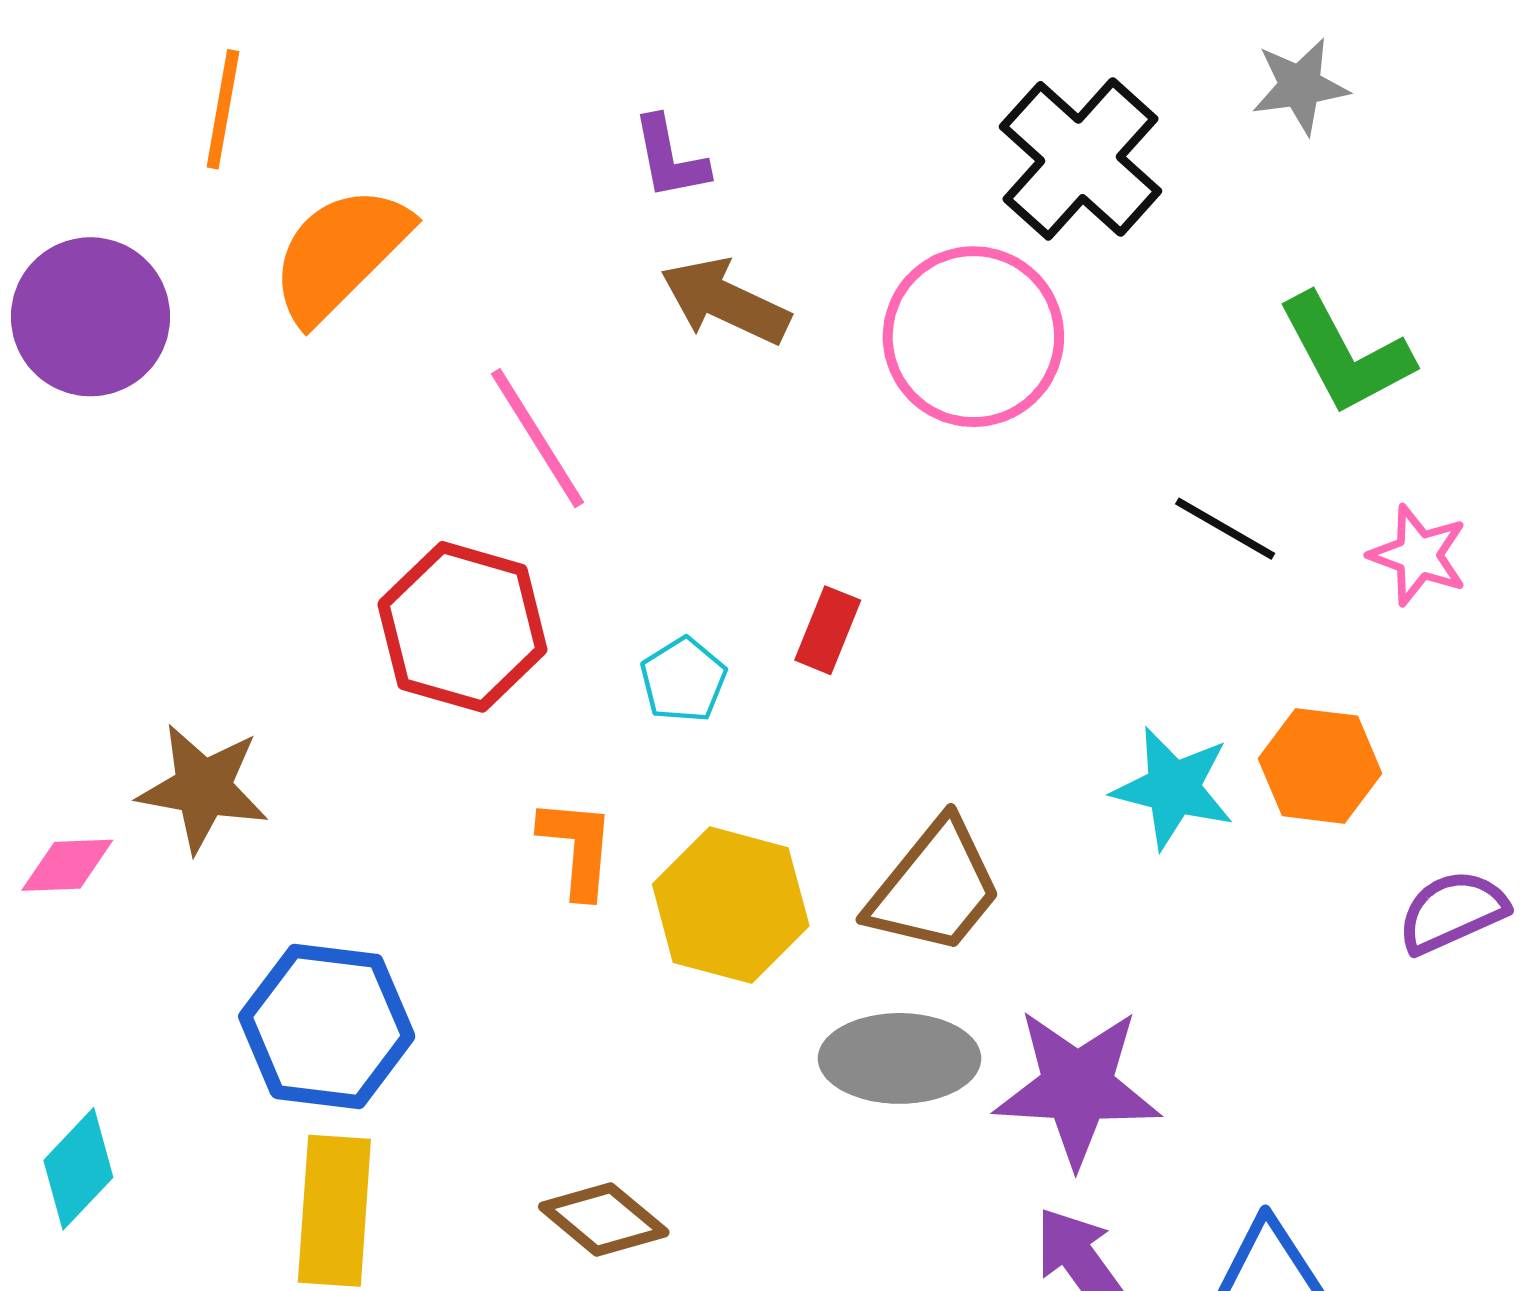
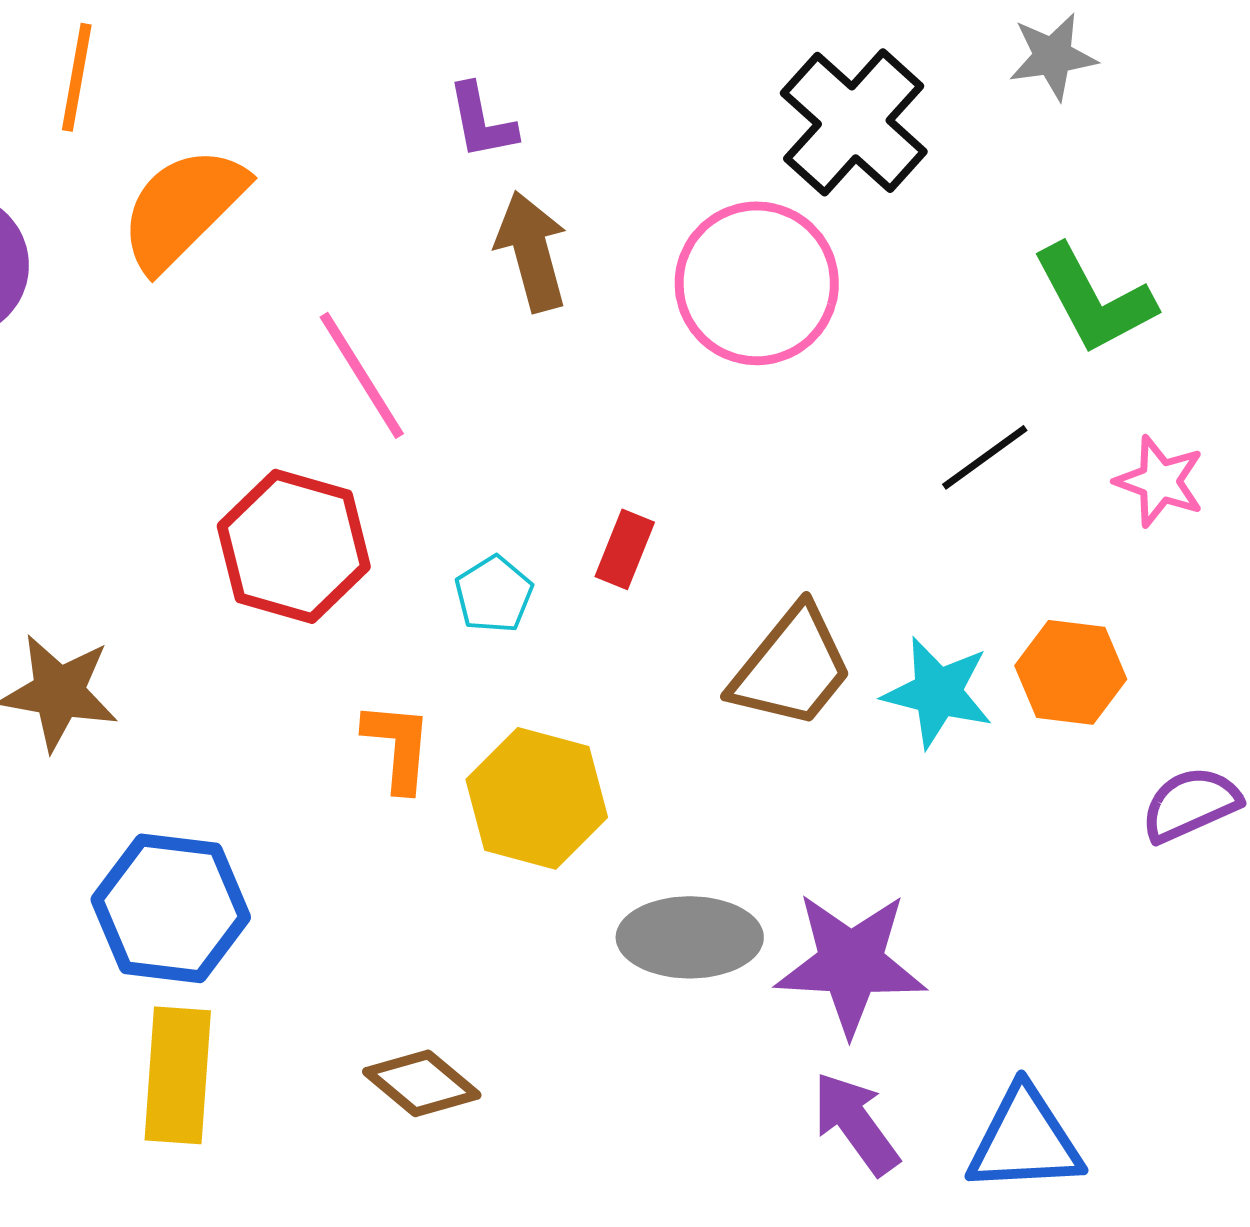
brown arrow: (725, 301) -> (532, 251), turned 50
black line: (1225, 529) -> (985, 457), turned -66
brown trapezoid: (935, 887) -> (792, 667), moved

